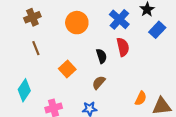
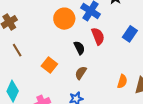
orange circle: (77, 23) -> (64, 19), moved
blue rectangle: (157, 30) -> (130, 34), moved

